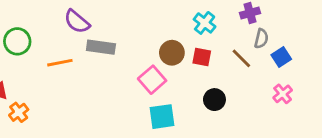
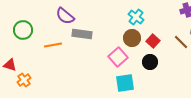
cyan cross: (205, 23) -> (136, 17), moved
red square: (202, 57) -> (153, 41), turned 32
black circle: (214, 100) -> (150, 62), moved

